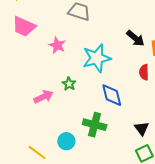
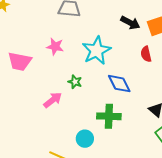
pink trapezoid: (24, 27) -> (20, 61), moved

